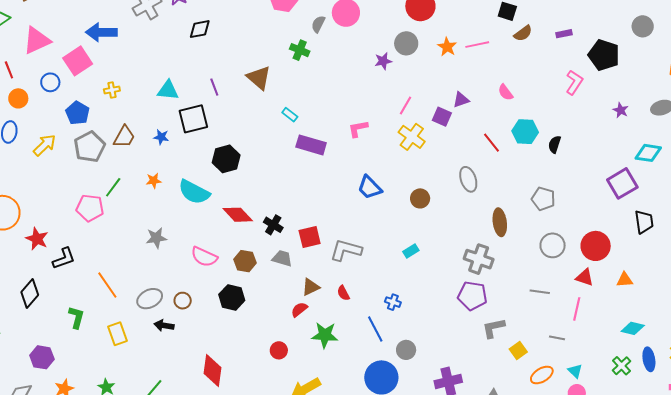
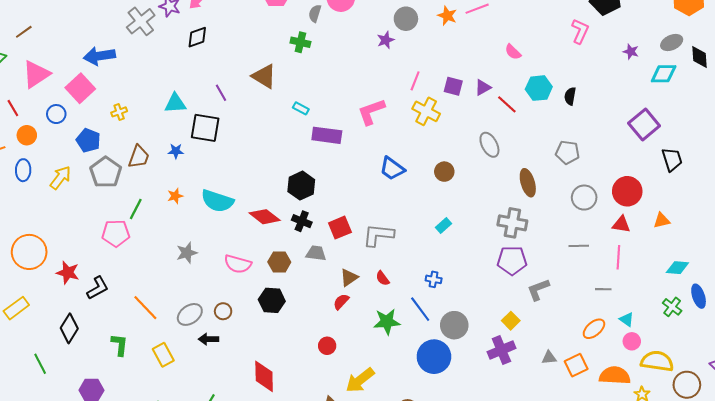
purple triangle: (461, 100) -> (483, 87), moved
black square: (193, 119) -> (205, 128), turned 32
pink L-shape: (358, 129) -> (371, 112), size x1.4
cyan diamond: (648, 153) -> (664, 74), moved
black hexagon: (226, 159) -> (301, 186), moved
green star: (325, 335) -> (387, 322), moved
gray circle: (406, 350) -> (454, 325), size x1.4
yellow square: (518, 351) -> (511, 321), moved

